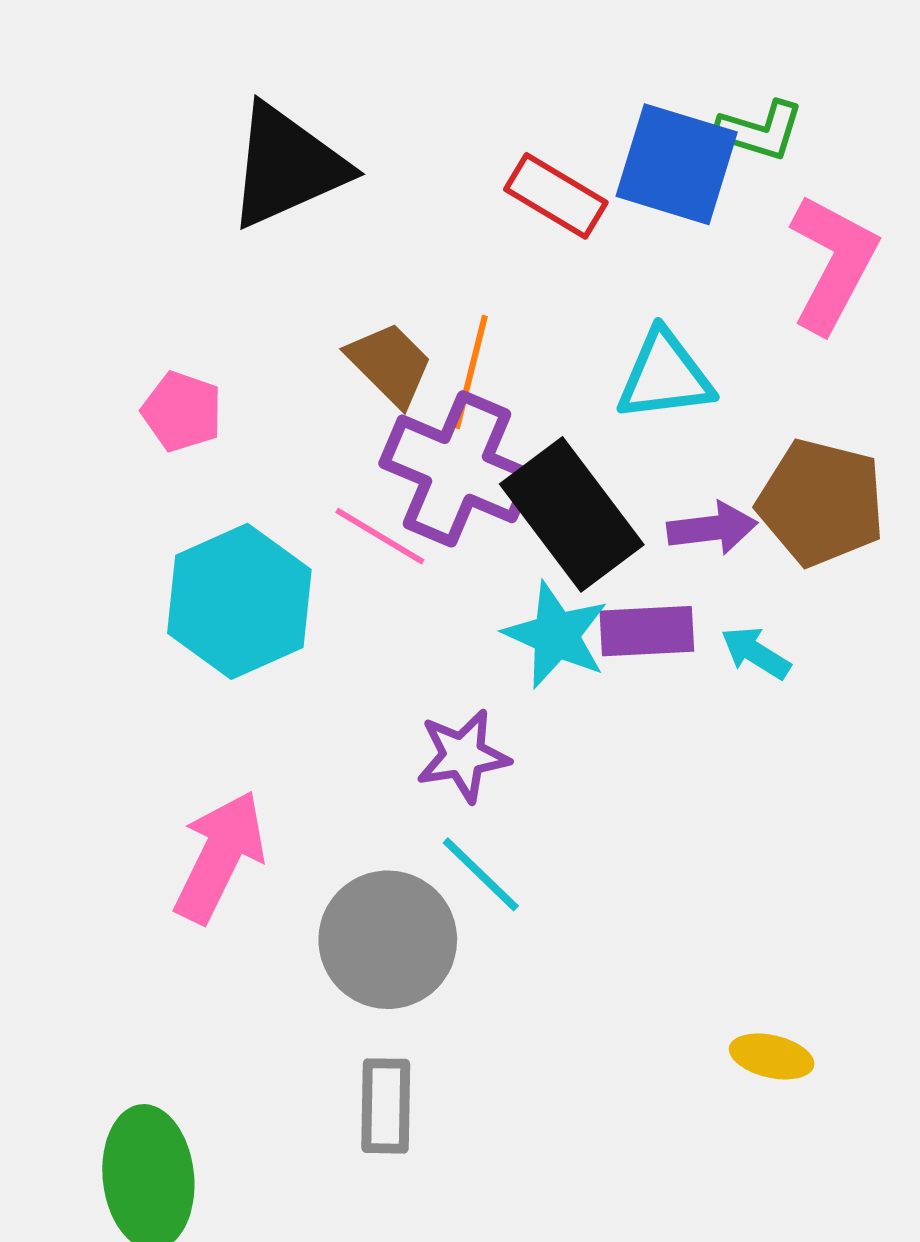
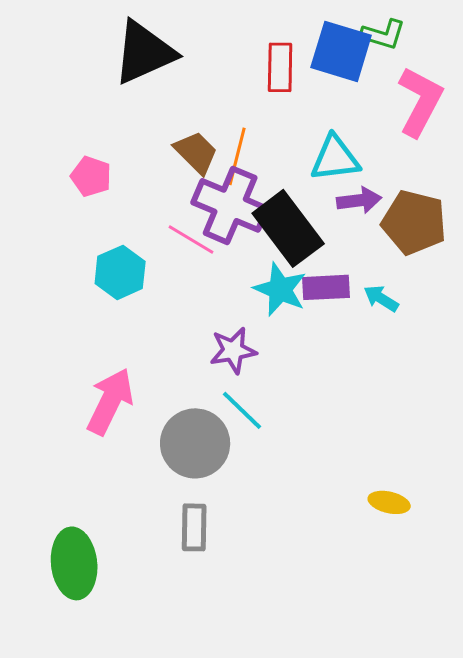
red rectangle: (556, 196) -> (280, 67), turned 60
purple arrow: (712, 528) -> (359, 200), moved
cyan hexagon: (239, 601) -> (120, 272), size x0.7

